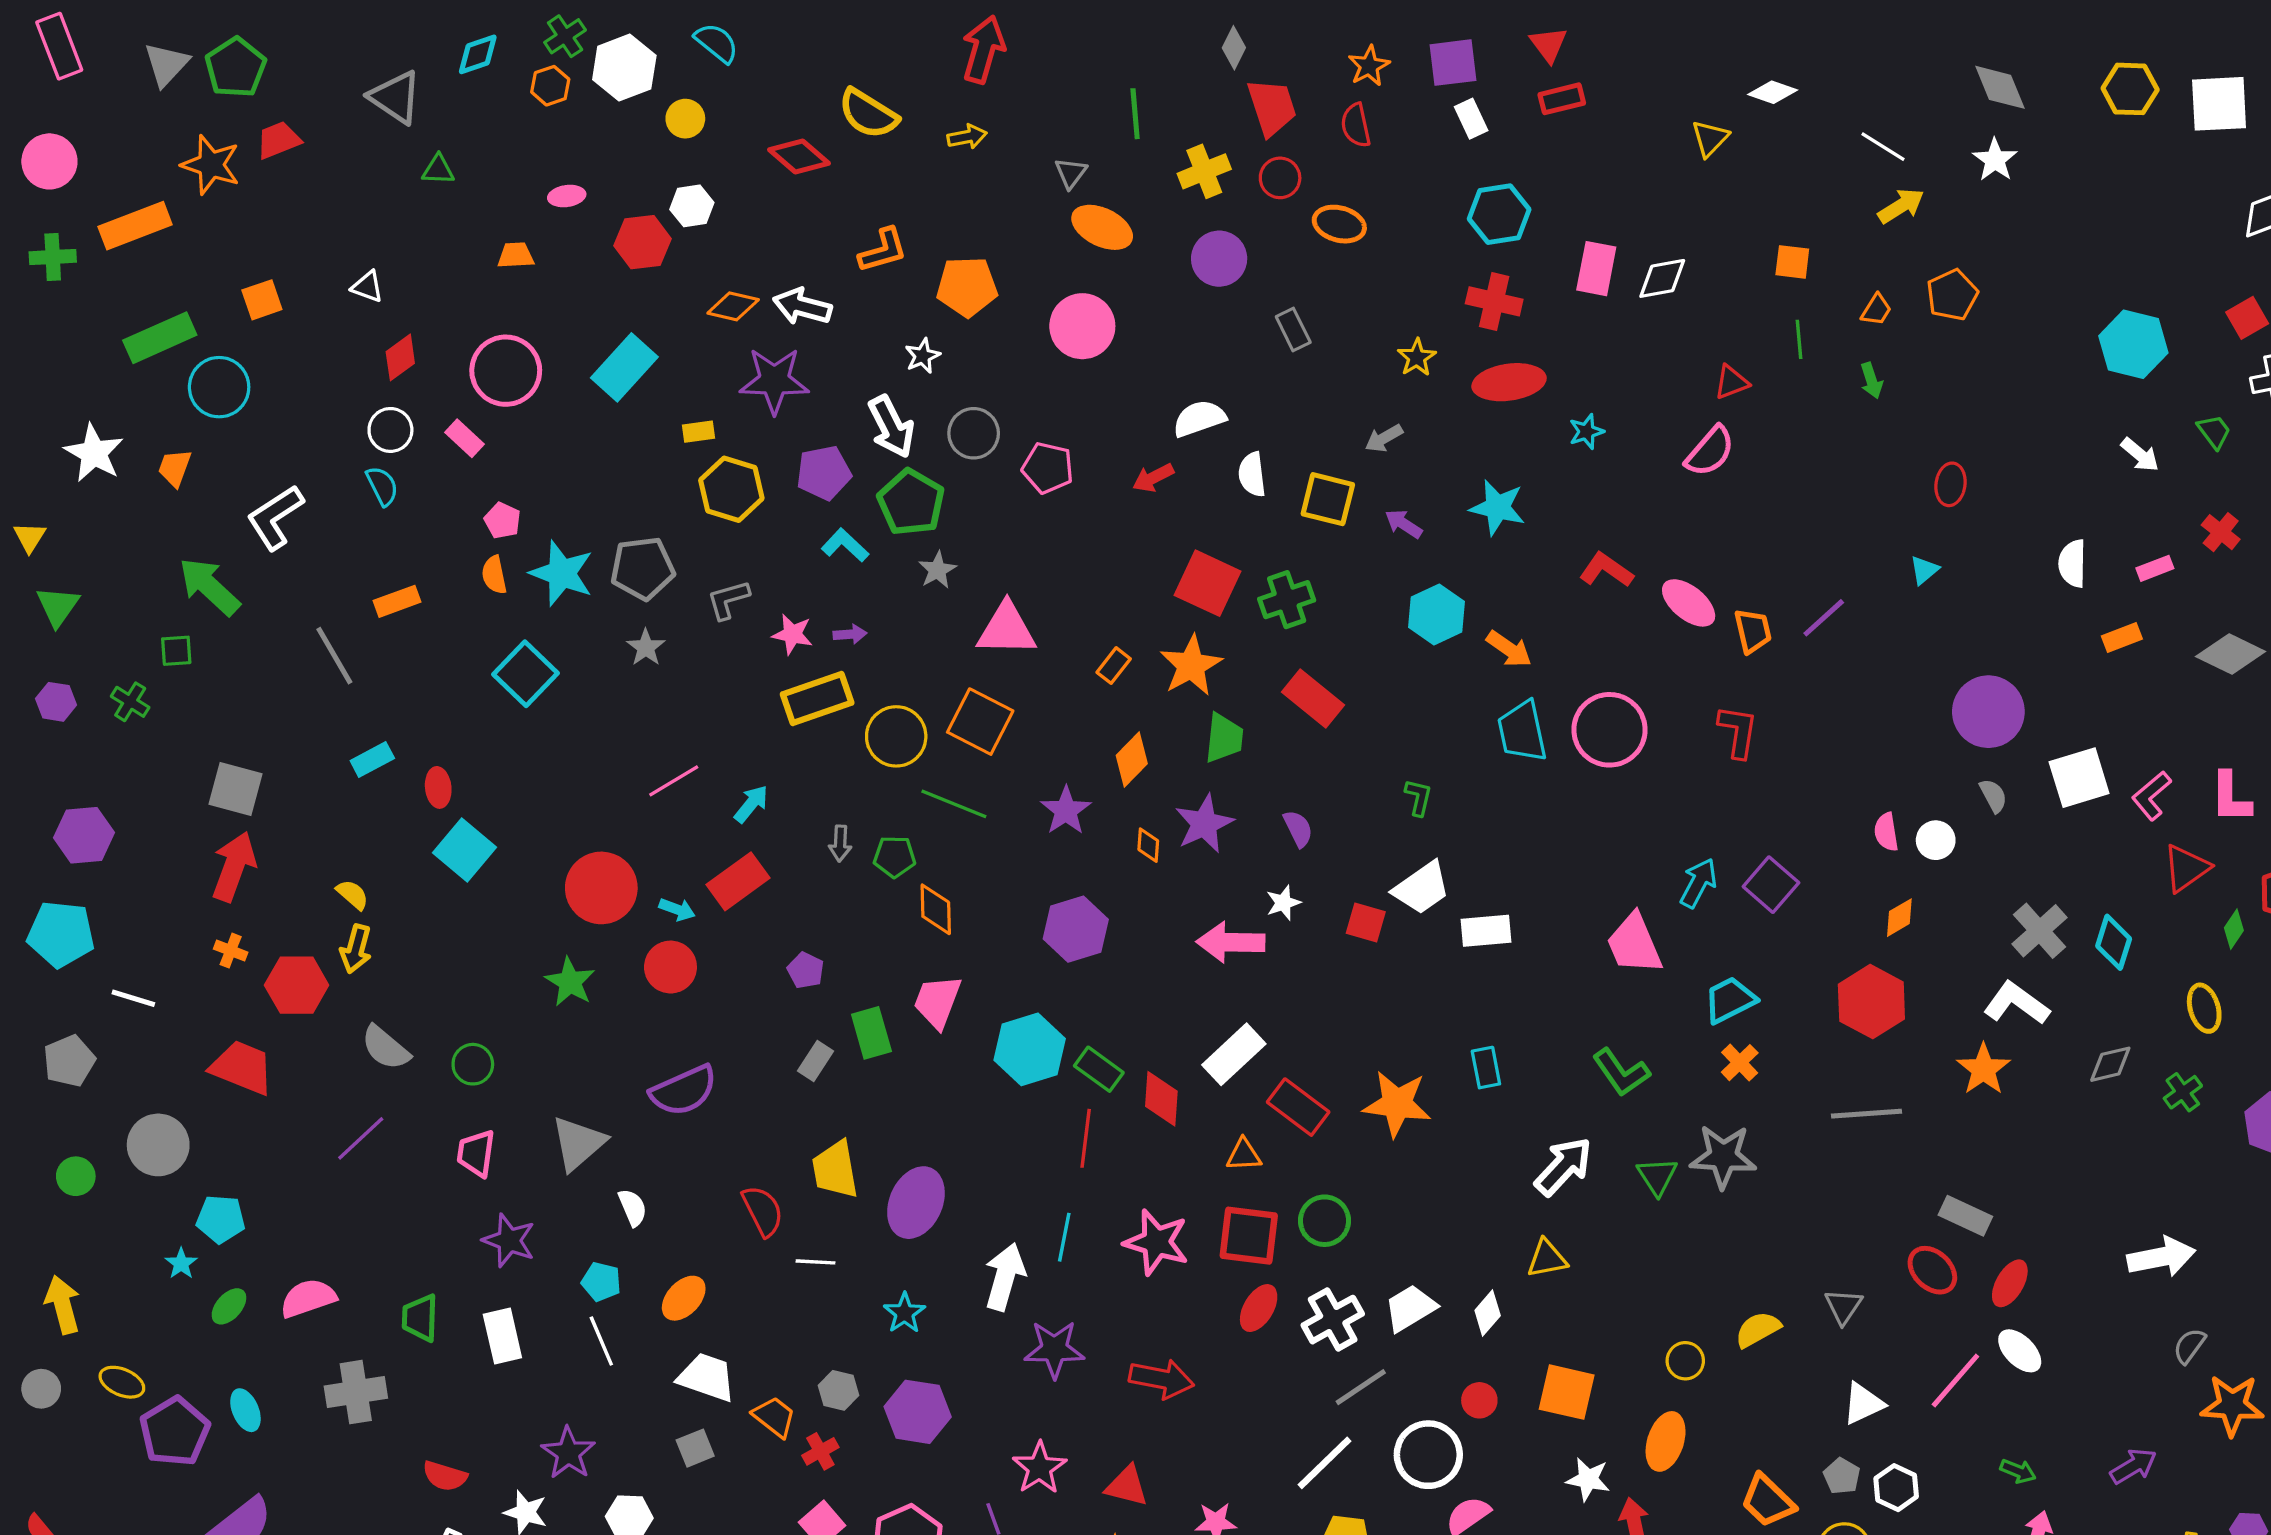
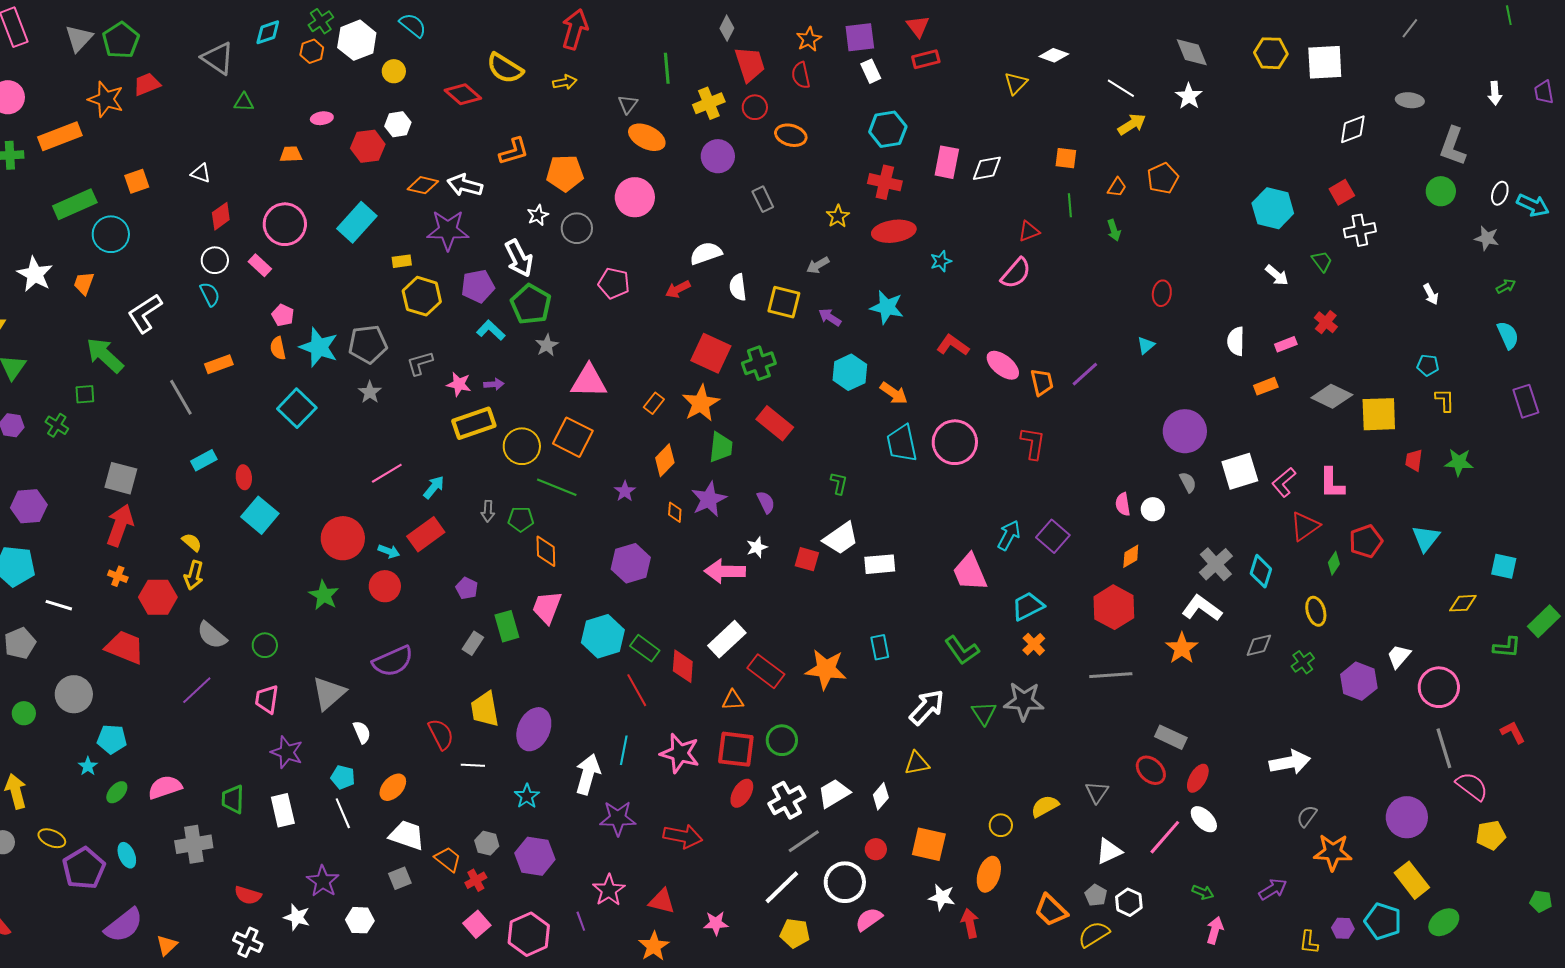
gray circle: (974, 433) -> (577, 228), moved
purple star: (1066, 811) -> (625, 491), size x0.7
red line: (1086, 1138) -> (637, 690), turned -36

